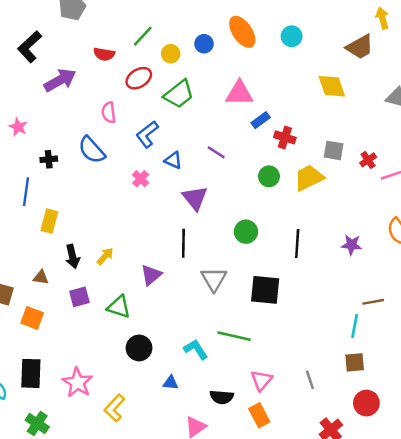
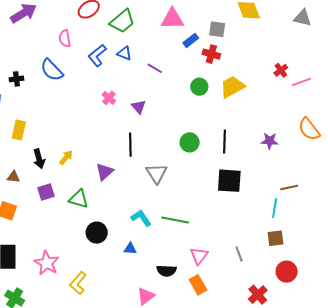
gray square: (334, 150) -> (217, 29), moved
blue triangle: (173, 160) -> (124, 53), moved
pink cross: (141, 179) -> (109, 98), moved
purple triangle: (195, 198) -> (139, 107), size x0.7
green circle: (246, 232) -> (190, 142), moved
black square: (265, 290) -> (229, 181), moved
cyan L-shape: (196, 349) -> (141, 218), moved
blue triangle: (171, 383) -> (130, 249), moved

